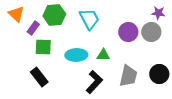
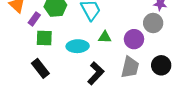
purple circle: (128, 32) -> (134, 39), moved
green triangle: (103, 55) -> (105, 37), moved

